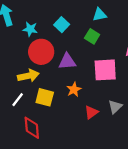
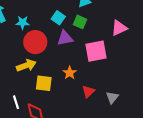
cyan square: (62, 25) -> (58, 18), moved
purple triangle: (67, 61) -> (65, 38), moved
white line: (18, 100) -> (16, 102), moved, turned -48
gray triangle: (115, 107) -> (112, 97), moved

